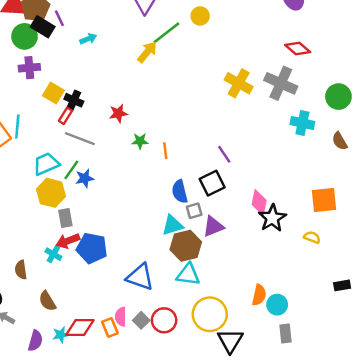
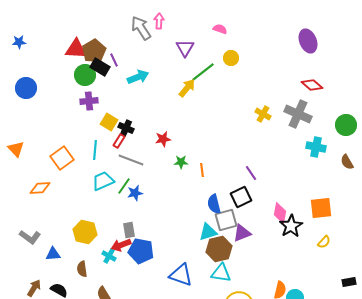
cyan arrow: (88, 39) -> (138, 77), size x1.5
yellow cross: (239, 83) -> (263, 114), size x0.7
cyan line: (17, 127) -> (95, 150), moved
yellow hexagon: (51, 193) -> (85, 232), moved
orange square: (324, 200) -> (321, 208), moved
gray square: (194, 211) -> (226, 220), size x1.6
gray rectangle: (65, 218) -> (129, 230), moved
yellow semicircle: (312, 237) -> (324, 242), turned 112

